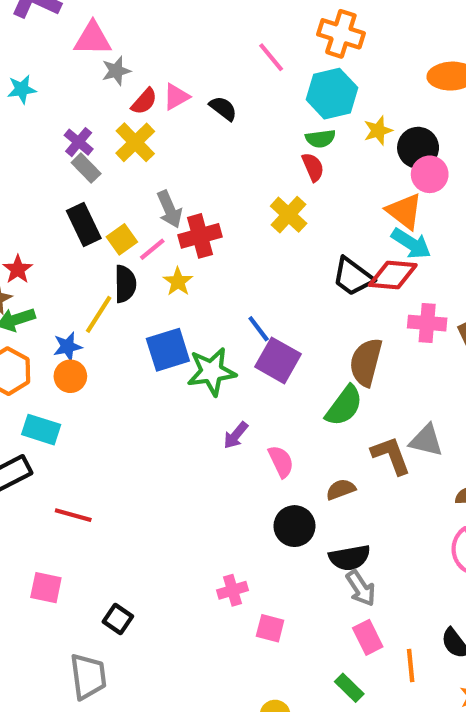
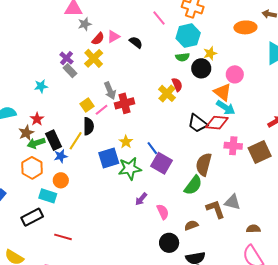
cyan star: (22, 89) -> (41, 86), moved
black circle: (418, 148) -> (201, 68), moved
red semicircle: (313, 167) -> (177, 85), moved
black rectangle: (84, 225) -> (54, 140), moved
yellow star: (178, 282) -> (126, 142), moved
orange circle: (70, 376) -> (61, 180), moved

